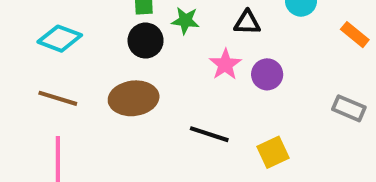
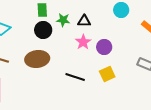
black triangle: (247, 23) -> (84, 21), moved
yellow square: (273, 152) -> (107, 74), moved

